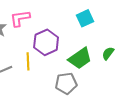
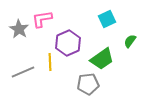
green semicircle: (108, 53) -> (130, 41), moved

